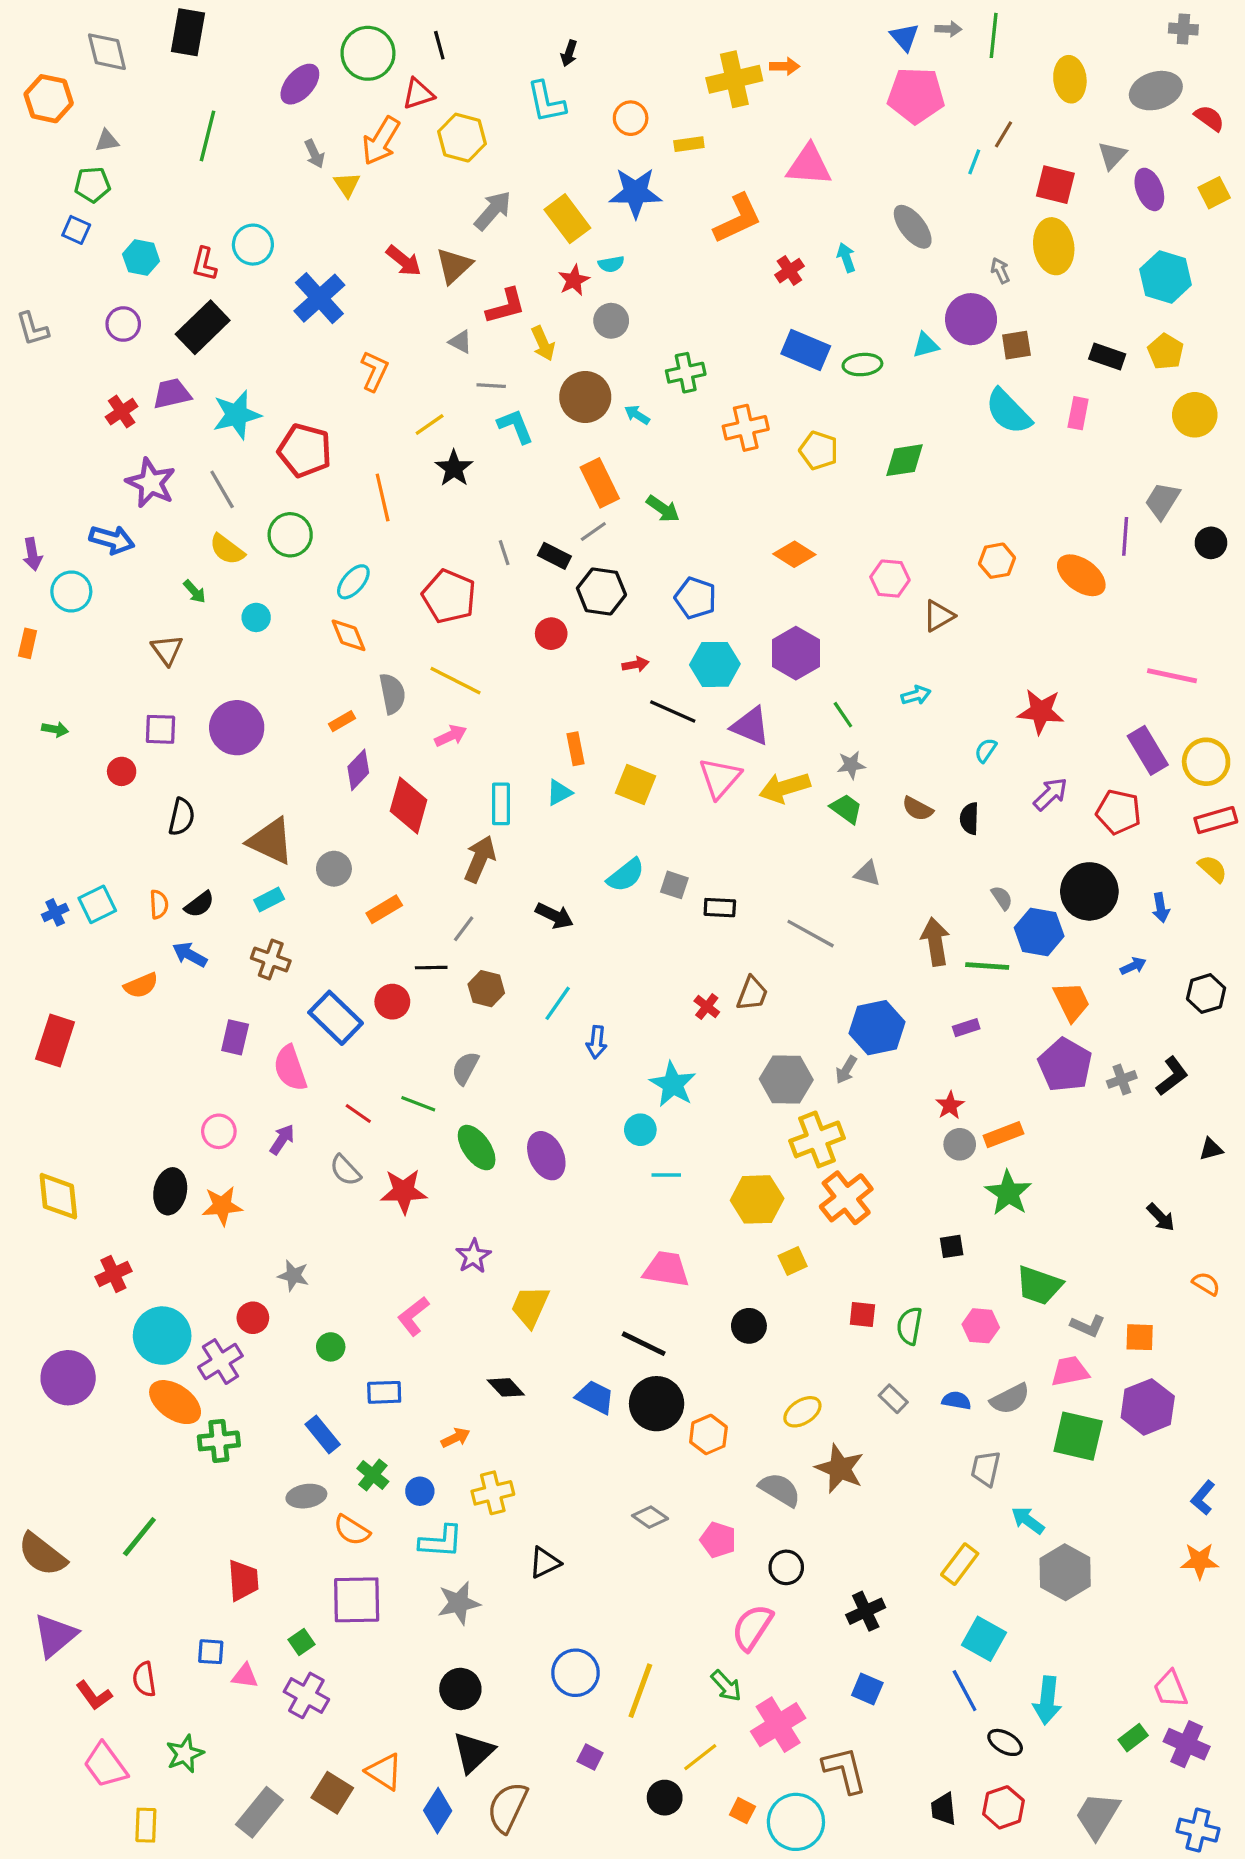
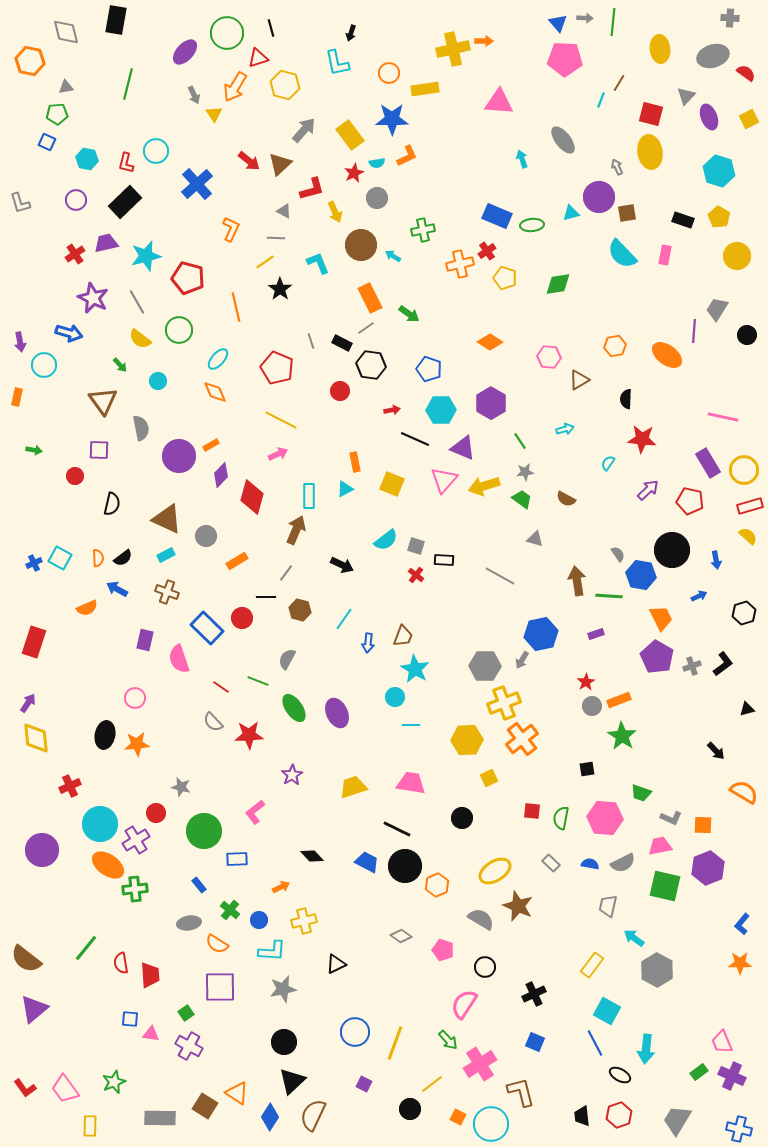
yellow rectangle: (689, 144) -> (425, 89), size x1.5
orange L-shape: (738, 219) -> (407, 156), moved, size x0.7
red cross: (789, 271) -> (487, 251), moved
gray line: (491, 386) -> (276, 238), moved
brown triangle: (167, 650) -> (103, 401), size x1.4
gray semicircle: (392, 694) -> (141, 428), moved
purple circle: (237, 728) -> (179, 456), moved
black semicircle: (969, 818) -> (626, 399), moved
cyan square: (97, 904) -> (60, 558), turned -35
brown trapezoid: (752, 994) -> (403, 636), moved
red cross: (707, 1007) -> (416, 575), moved
purple arrow: (282, 1139) -> (28, 703), moved
orange semicircle: (1206, 1284) -> (744, 792), size x1.6
green trapezoid: (1039, 1285) -> (641, 793), size x0.7
yellow trapezoid: (530, 1306) -> (353, 787), moved, turned 48
pink hexagon: (981, 1326) -> (605, 818), size x1.6
green circle: (331, 1347) -> (204, 831), size x2.0
yellow ellipse: (802, 1412) -> (495, 871), size x1.4
blue rectangle: (323, 1434) -> (199, 885), size x0.7
red semicircle: (144, 1679) -> (121, 963), moved
red L-shape: (94, 1695) -> (25, 1088), moved
gray rectangle: (259, 1812) -> (160, 1118), turned 52

